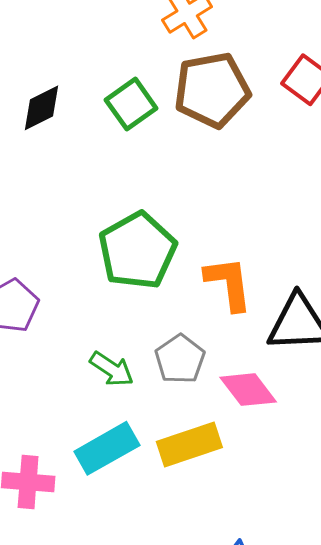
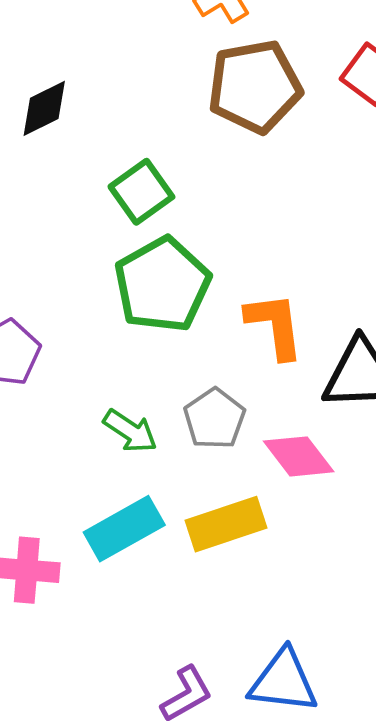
green square: (131, 104) -> (141, 192), moved

